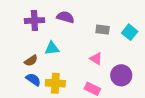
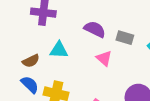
purple semicircle: (65, 17) -> (95, 29), moved
pink triangle: (96, 59) -> (104, 58), moved

